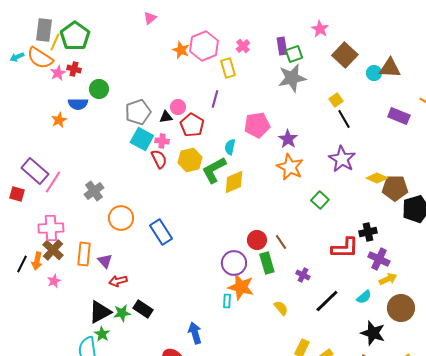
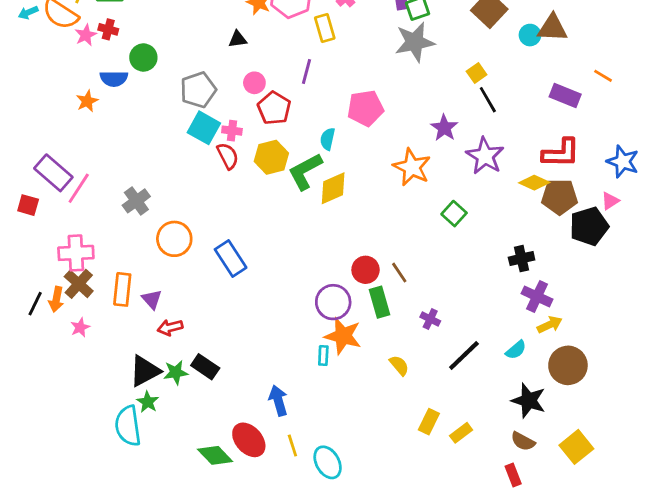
black triangle: (166, 117) -> (238, 39), moved
purple star: (288, 139) -> (444, 128), moved
red L-shape: (345, 248) -> (561, 153), moved

